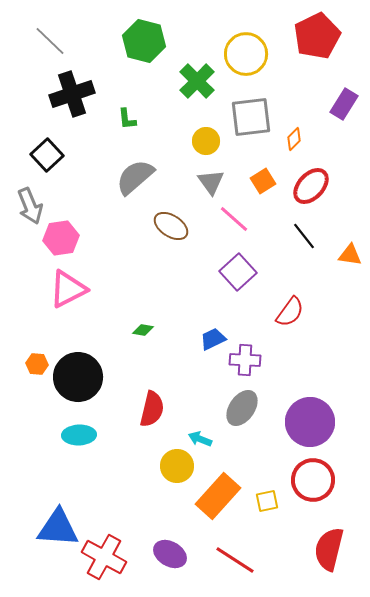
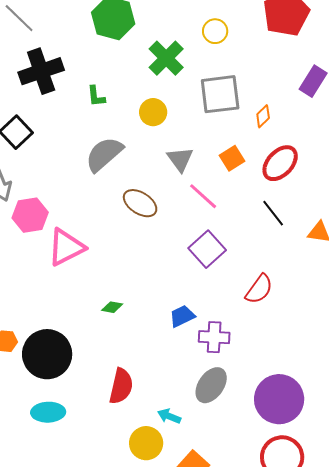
yellow circle: (246, 54) -> (215, 31), size x0.6
yellow circle: (206, 141) -> (153, 112), moved
pink triangle: (68, 289) -> (66, 247), moved

